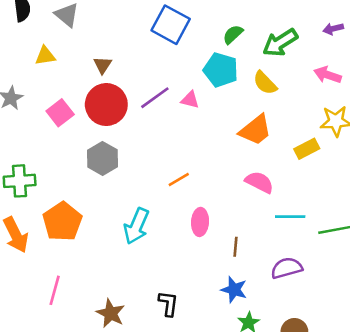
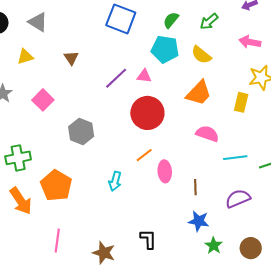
green arrow: (280, 43) -> (209, 22), size x0.7
red circle: (106, 105) -> (147, 113), moved
yellow rectangle: (307, 149) -> (241, 102), turned -42
orange line: (179, 180) -> (144, 155), moved
cyan arrow: (136, 226) -> (115, 181), size x0.7

